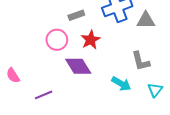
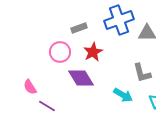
pink semicircle: (13, 76) -> (30, 87), moved
purple line: (44, 95) -> (47, 106), turned 54

